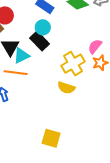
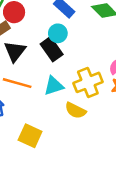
cyan triangle: (21, 56) -> (54, 86), moved
yellow square: (51, 138) -> (30, 136), moved

